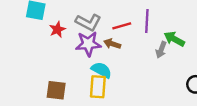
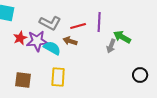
red star: (57, 29) -> (20, 38), moved
purple star: (88, 44) -> (37, 41), moved
cyan semicircle: (101, 70) -> (52, 48), moved

